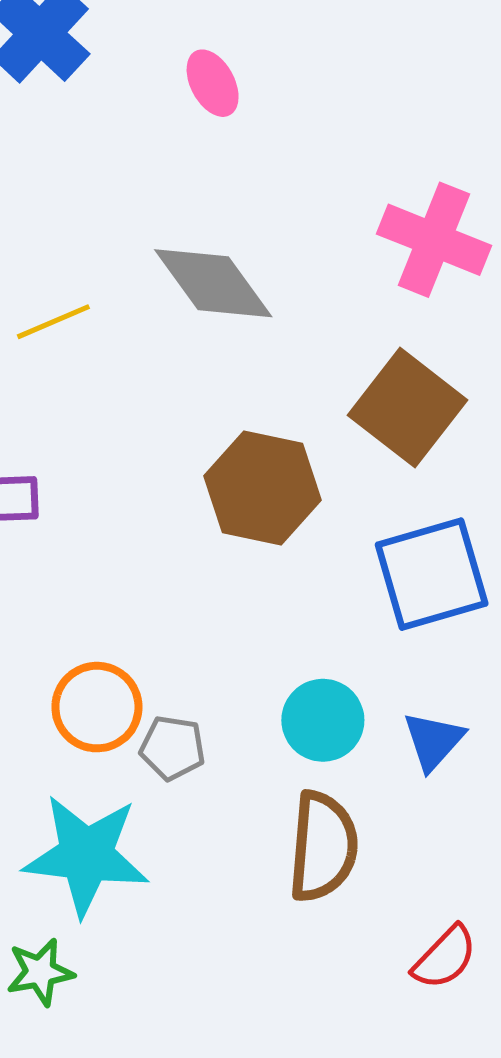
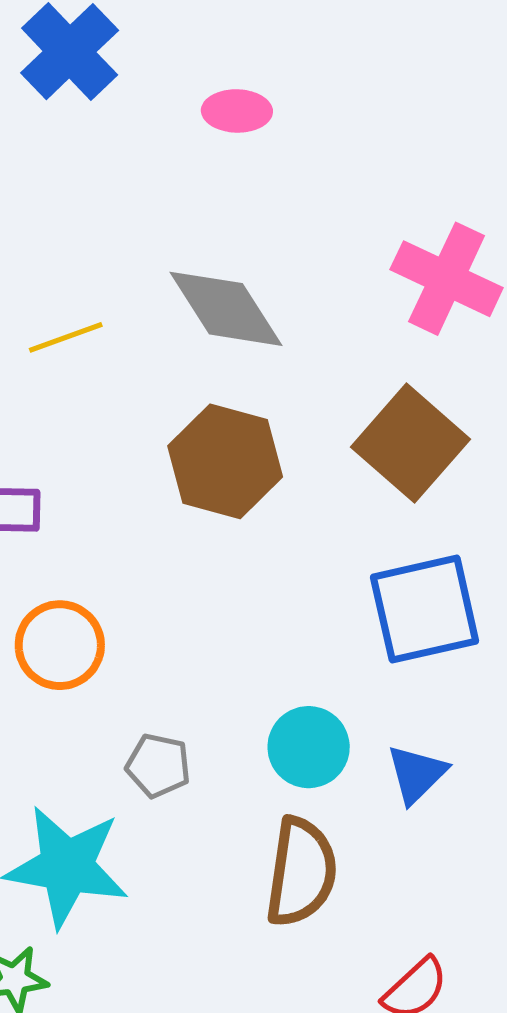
pink ellipse: (213, 83) -> (237, 111), turned -64
brown hexagon: (262, 488) -> (225, 461), moved
orange circle: (97, 707) -> (60, 645), moved

